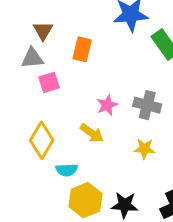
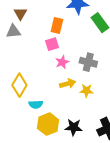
orange rectangle: (82, 49) -> (57, 25), moved
pink square: (49, 82) -> (52, 44), moved
yellow arrow: (92, 133) -> (68, 84), moved, turned -49

